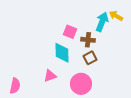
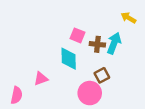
cyan arrow: (102, 22) -> (114, 43), moved
brown square: (90, 58) -> (102, 75), moved
pink triangle: (50, 76) -> (41, 79), moved

